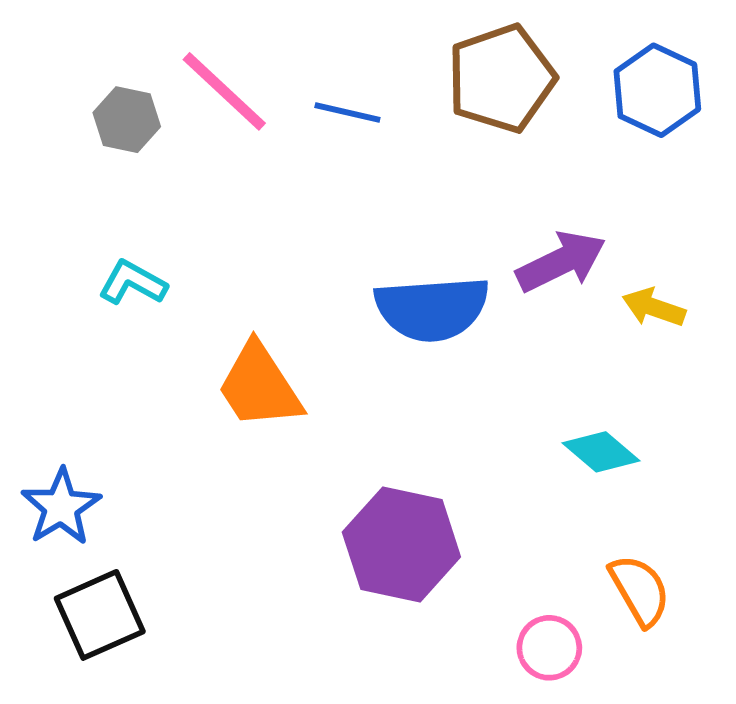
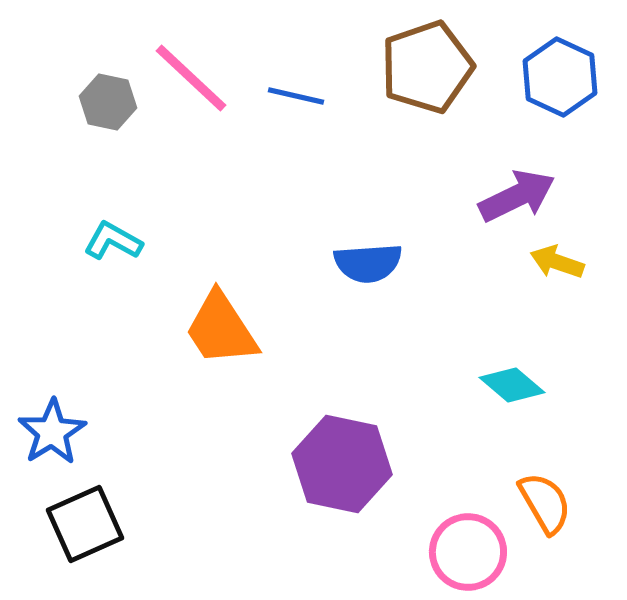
purple arrow: (561, 262) -> (517, 196), moved
blue semicircle: (432, 309) -> (368, 263), size x0.7
pink circle: (549, 648) -> (468, 552), size x1.4

